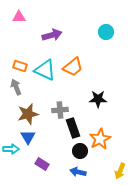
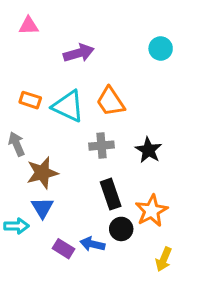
orange trapezoid: (73, 67) -> (111, 102), turned 95
gray arrow: (16, 87) -> (17, 144), moved
black star: (98, 99) -> (148, 150), turned 30
gray cross: (60, 110) -> (101, 146), moved
yellow arrow: (120, 171) -> (164, 259), moved
blue arrow: (78, 172) -> (92, 244), moved

